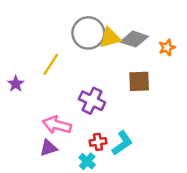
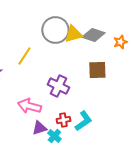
purple triangle: (48, 148) -> (39, 128), moved

